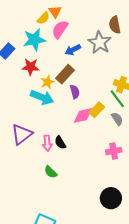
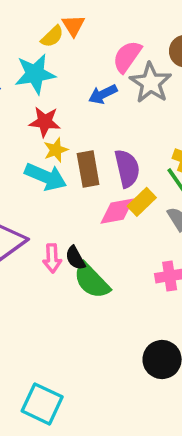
pink semicircle: (60, 29) -> (127, 57), moved
red star: (31, 67) -> (45, 122), moved
brown rectangle: (65, 74) -> (88, 169), moved, turned -54
purple semicircle: (75, 92) -> (127, 168), moved, size x1.5
green semicircle: (51, 172) -> (92, 281), moved, size x1.6

